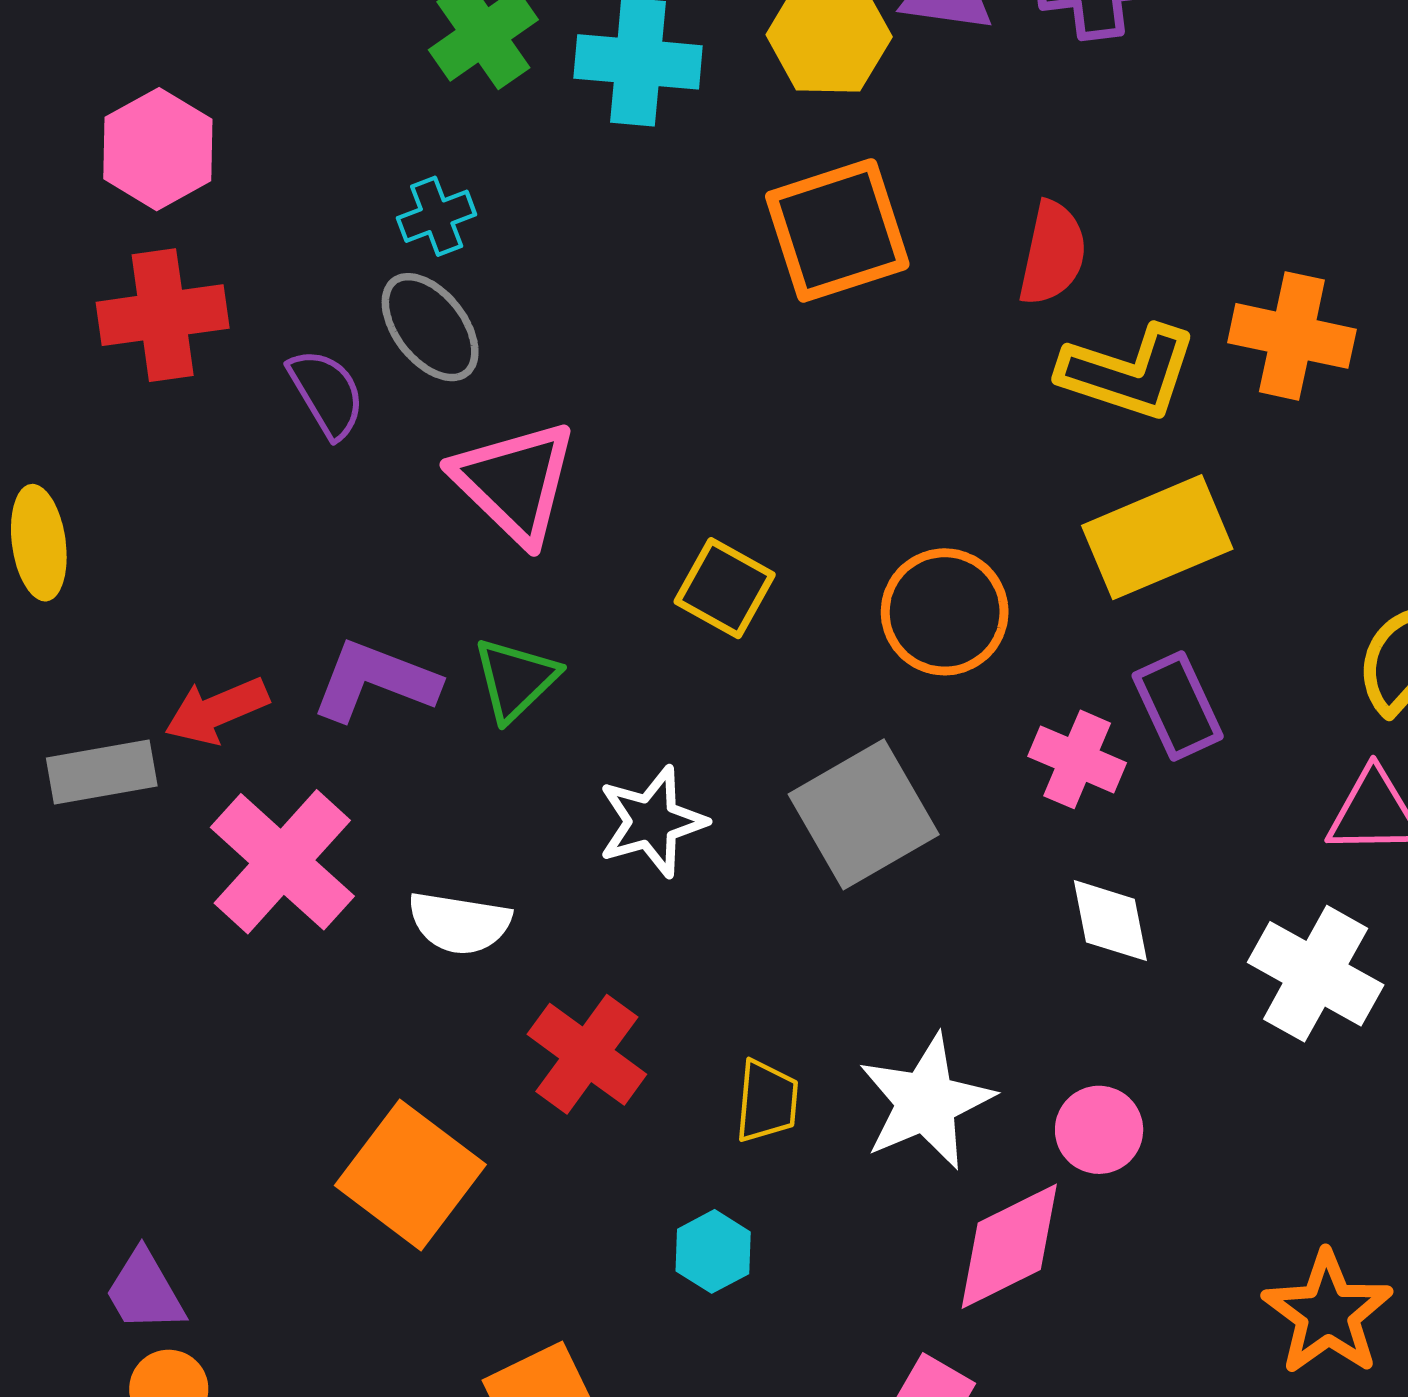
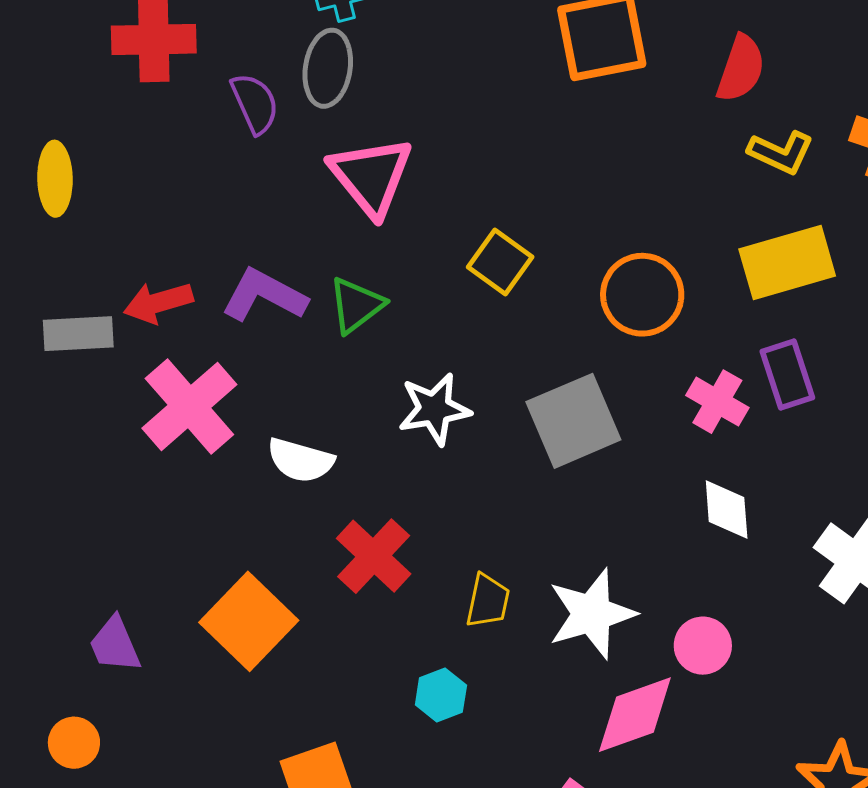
gray ellipse: (430, 327) -> (328, 68), turned 40
yellow L-shape: (1128, 373) -> (781, 152), size x0.7
purple trapezoid: (145, 1291) -> (115, 645), moved

